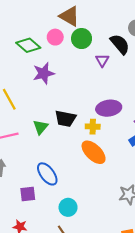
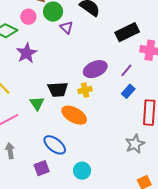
purple triangle: (102, 60) -> (66, 27), moved
orange ellipse: (94, 152) -> (74, 115), moved

